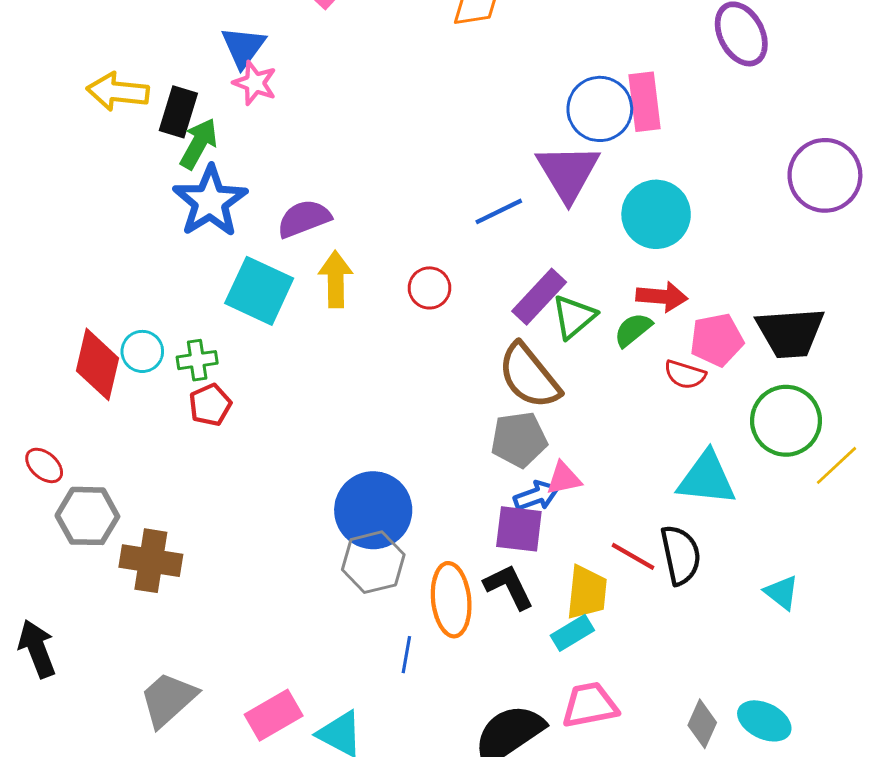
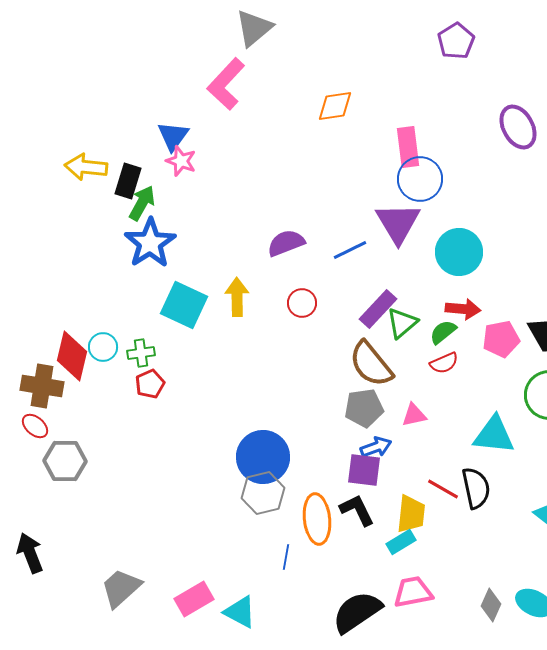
pink rectangle: (645, 102) -> (408, 147), moved
purple semicircle: (304, 219) -> (286, 243), moved
red semicircle: (685, 375) -> (444, 363), moved, turned -40
pink triangle: (564, 478) -> (414, 415), moved
brown cross: (151, 561) -> (42, 386), moved

